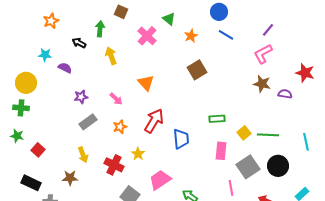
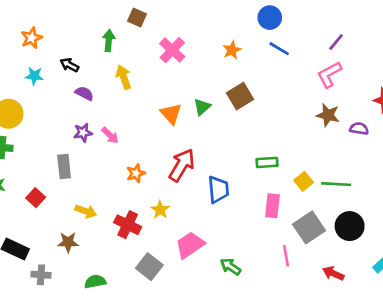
green triangle: (169, 19) -> (202, 107), moved, turned 40
orange star: (51, 21) -> (32, 38), moved
black arrow: (79, 43) -> (69, 65), moved
purple semicircle: (65, 68) -> (84, 93), moved
pink arrow: (116, 99) -> (110, 135), moved
gray rectangle: (88, 122) -> (64, 166), moved, turned -60
red square: (38, 150) -> (36, 198), moved
yellow arrow: (83, 155) -> (86, 211), turned -49

